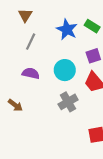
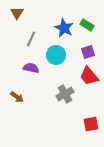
brown triangle: (25, 15) -> (17, 13), moved
cyan circle: (65, 70) -> (56, 55), moved

